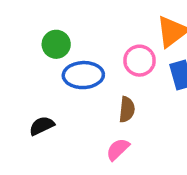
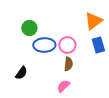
pink circle: (140, 61) -> (67, 45), moved
black semicircle: (42, 126) -> (21, 73), turned 152

